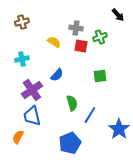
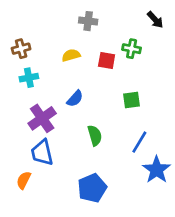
brown cross: (22, 22) -> (21, 49), moved
gray cross: (76, 28) -> (88, 21), moved
green cross: (100, 37) -> (132, 49), turned 32
yellow semicircle: (54, 42) -> (71, 55), turned -48
blue line: (90, 115) -> (139, 142), moved

